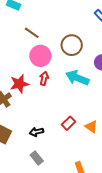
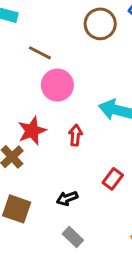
brown circle: (72, 45) -> (100, 24), moved
red arrow: (44, 78) -> (75, 135), moved

